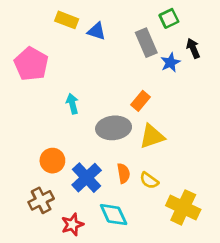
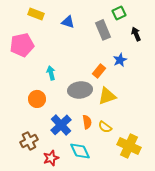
yellow rectangle: (67, 20) -> (36, 14), moved
blue star: (170, 63) -> (120, 60), moved
pink pentagon: (31, 64) -> (22, 45), turned 30
orange circle: (52, 161) -> (37, 99), moved

